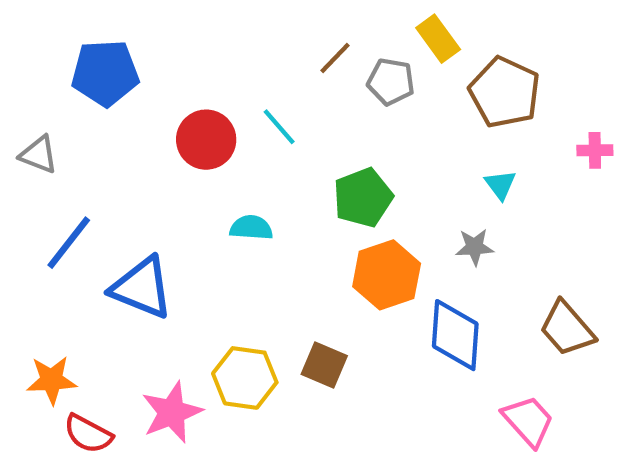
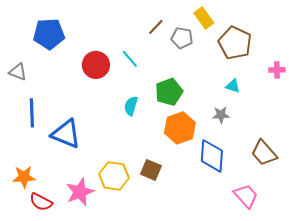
cyan triangle: (500, 185) -> (233, 86), turned -35
cyan semicircle: (251, 228) -> (131, 106), moved, turned -78
blue line: (69, 243) -> (32, 113), turned -40

